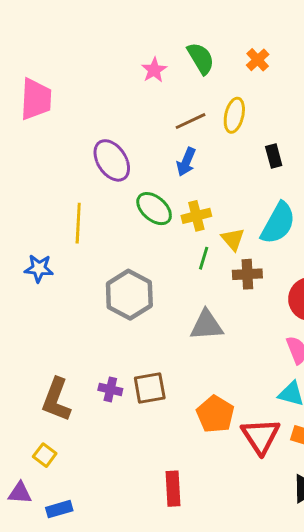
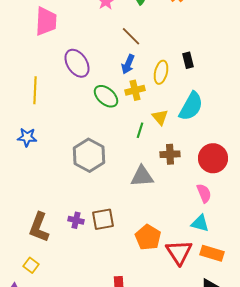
pink trapezoid: (36, 99) -> (46, 21), moved
yellow ellipse: (234, 115) -> (161, 72), moved
brown line: (191, 121) -> (131, 36), turned 70
yellow cross: (196, 216) -> (135, 90), moved
yellow line: (78, 223) -> (35, 90), moved
brown cross: (247, 274) -> (170, 154), moved

